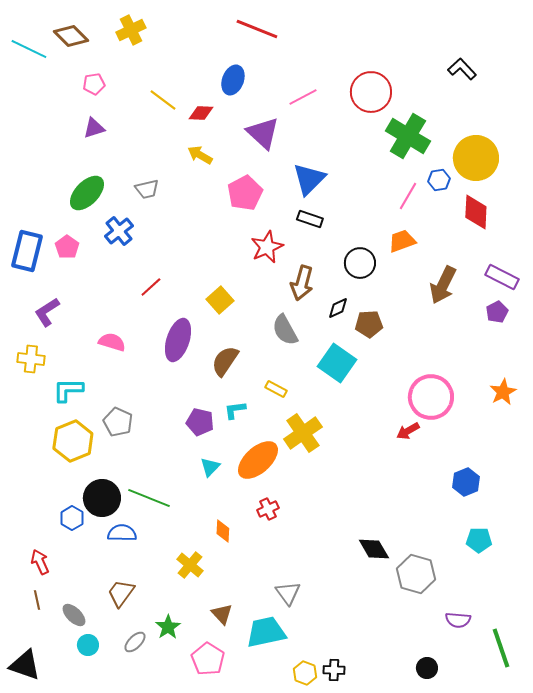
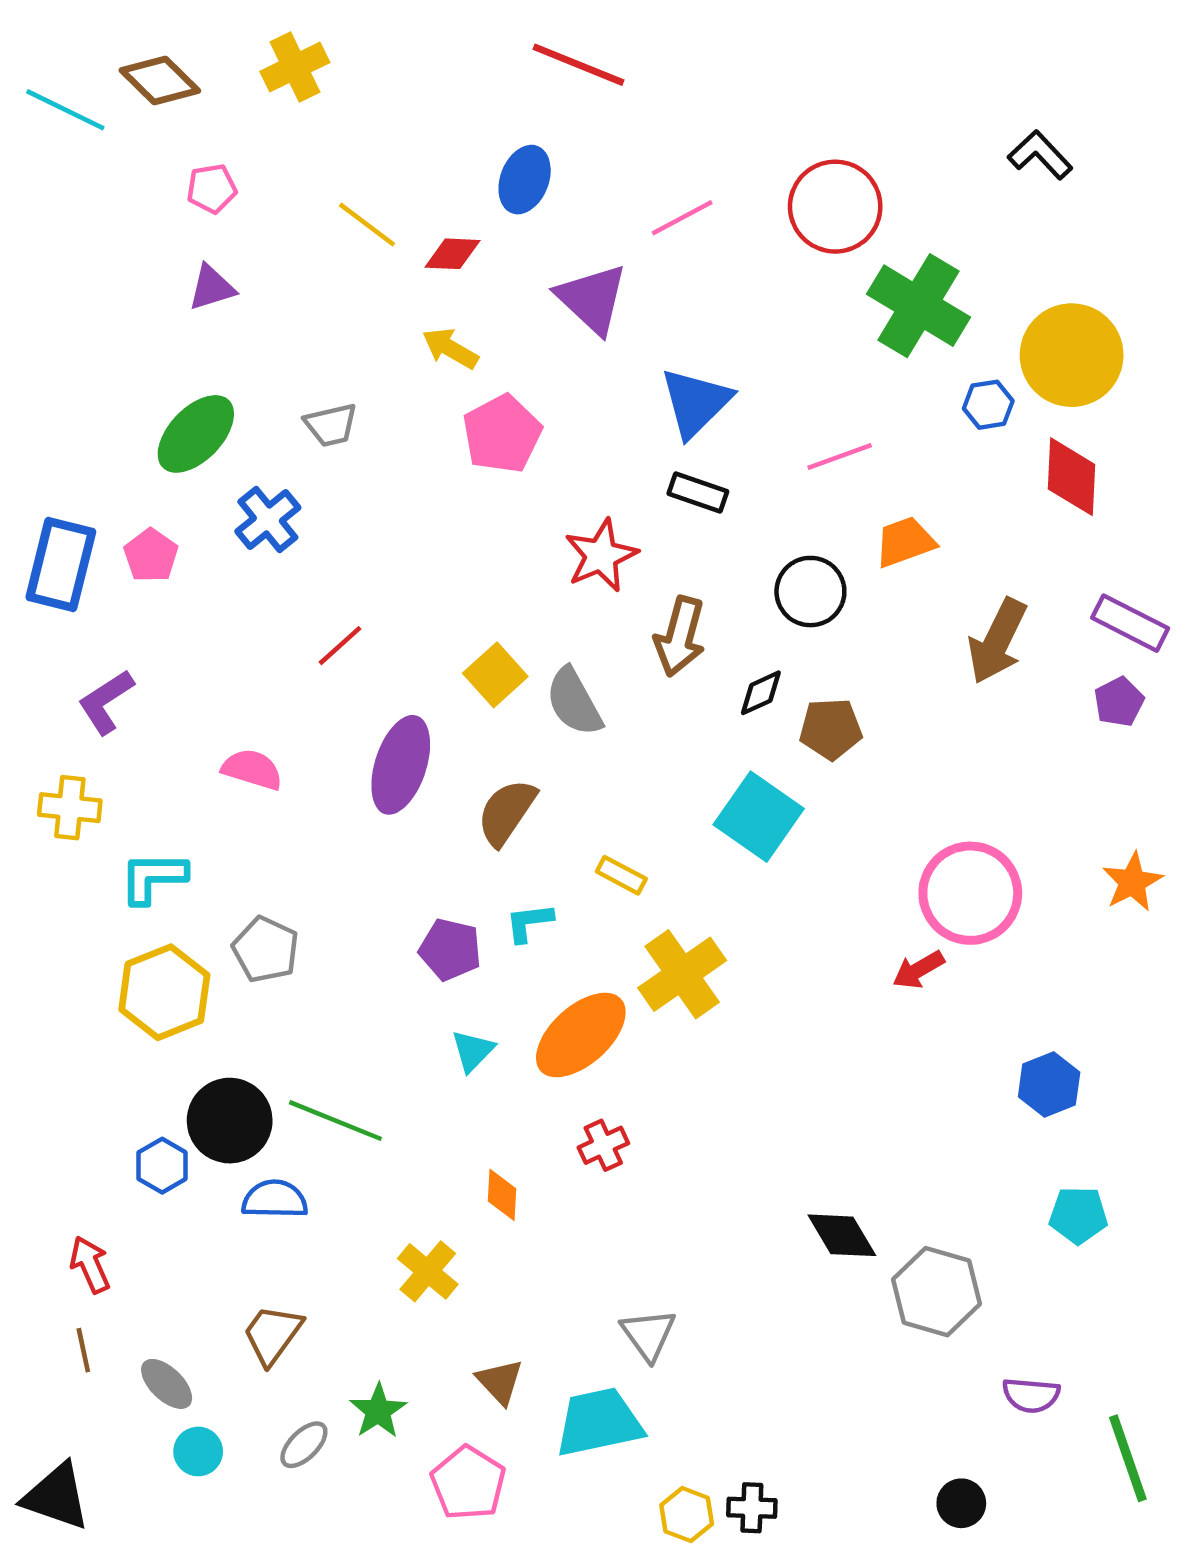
pink pentagon: (245, 193) -> (502, 434), moved
pink line: (408, 196) -> (840, 456), moved, turned 40
gray semicircle: (285, 330) -> (574, 702), moved

